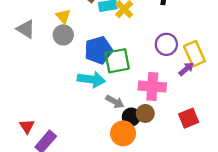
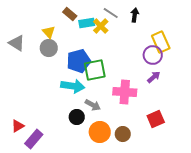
purple circle: (166, 44) -> (153, 55), moved
yellow rectangle: (194, 54) -> (161, 42), moved
brown circle: (145, 113) -> (123, 134), moved
black circle: (131, 117) -> (77, 117), moved
red triangle: (27, 126) -> (18, 126), turned 32

